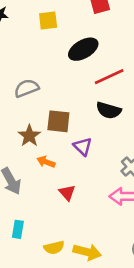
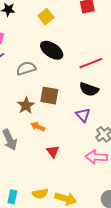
yellow square: (48, 20) -> (46, 17), turned -35
black ellipse: (83, 49) -> (52, 50), moved, turned 60
purple triangle: (83, 146) -> (83, 115), moved
cyan rectangle: (18, 229) -> (12, 197), moved

